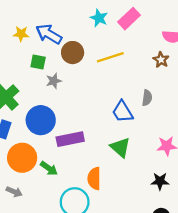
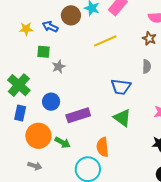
blue arrow: (49, 34) -> (50, 27), size x0.7
brown circle: (73, 53) -> (71, 15), moved
gray semicircle: (147, 98) -> (147, 66), moved
blue trapezoid: (123, 112) -> (121, 87), turned -45
blue circle: (41, 120) -> (51, 102), size x0.7

